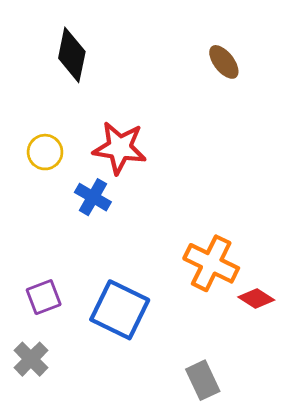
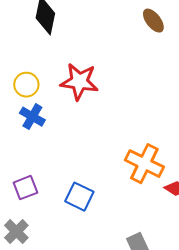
blue cross: (93, 197) -> (32, 117), moved
blue square: (120, 310) -> (79, 197), size x0.7

